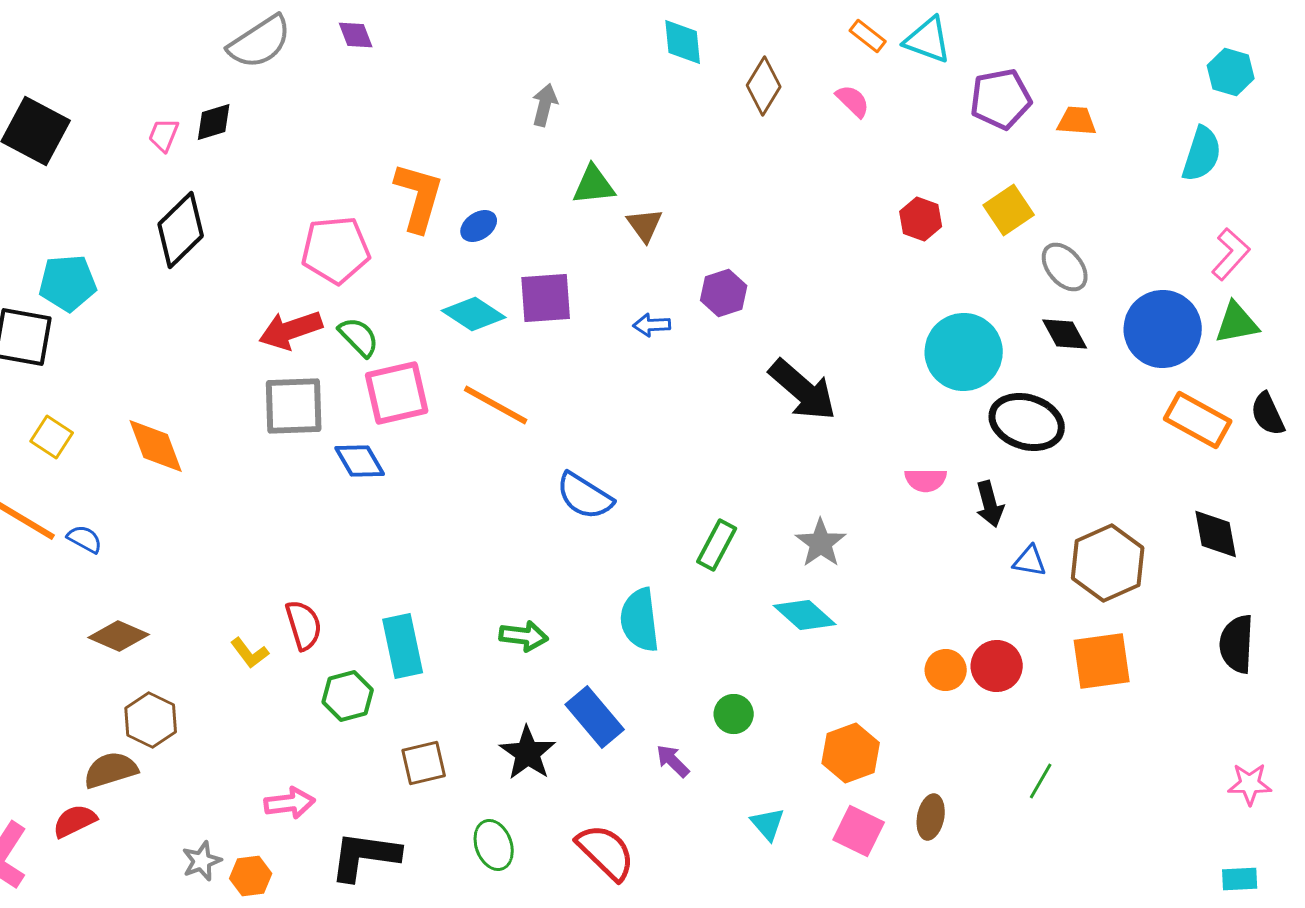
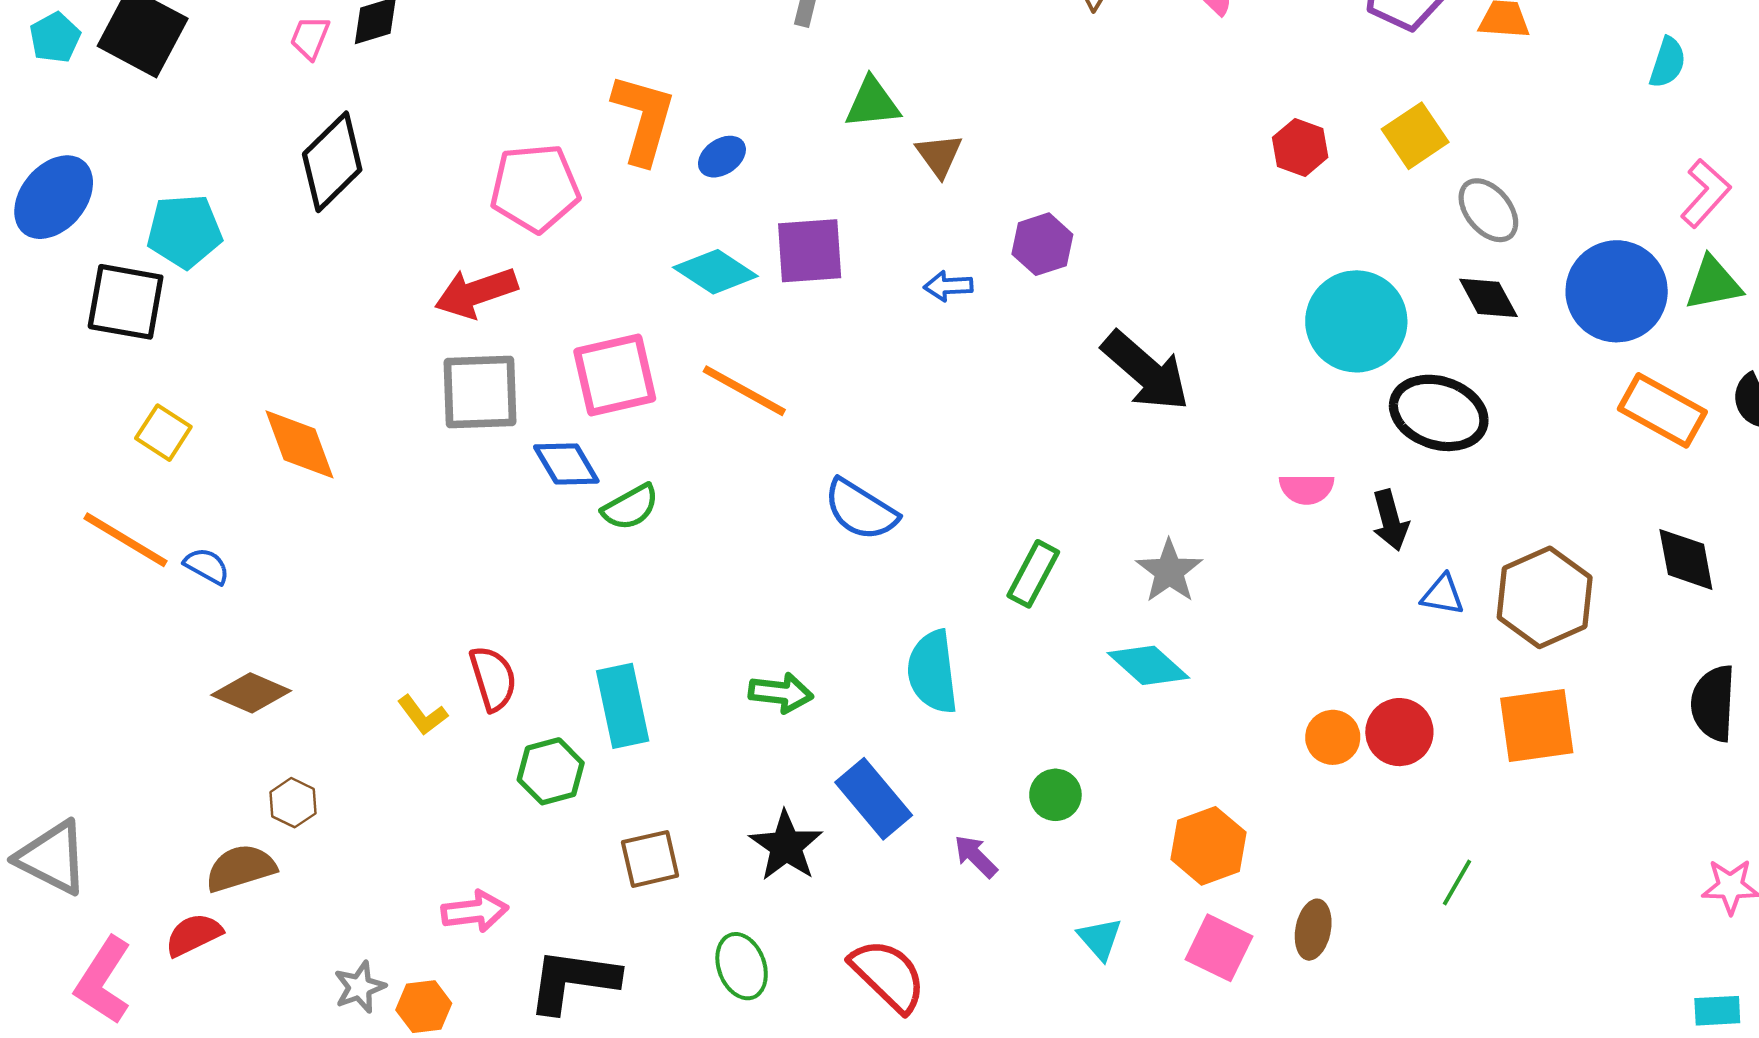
cyan semicircle: (1202, 154) -> (1668, 62), size x0.7
green semicircle: (359, 337) -> (630, 507), moved, turned 105
brown hexagon: (151, 720) -> (293, 803), size x0.7

